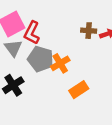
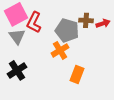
gray pentagon: (41, 59) -> (67, 30), moved
orange rectangle: (79, 90) -> (77, 74), turned -36

